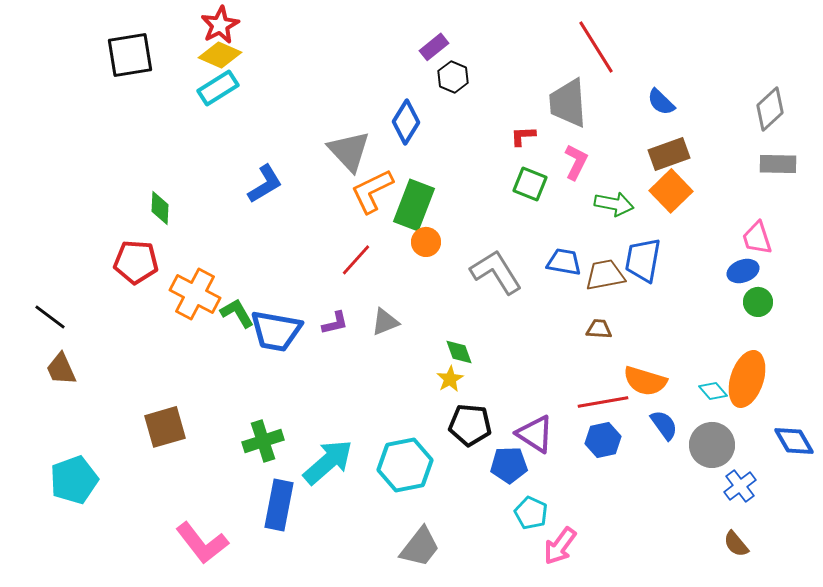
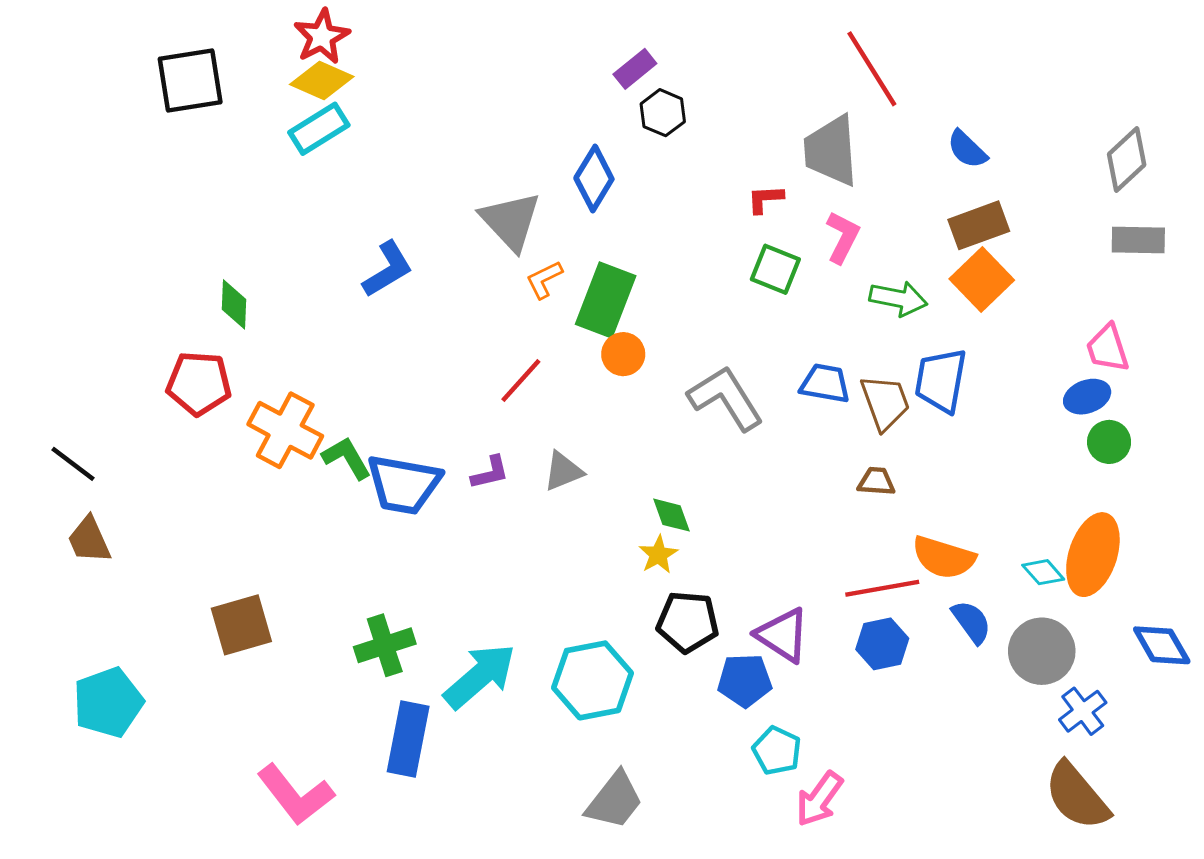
orange L-shape: (372, 191) -> (544, 279), size x0.6
brown trapezoid: (605, 275) -> (885, 402), turned 81
brown semicircle: (736, 544) -> (1077, 796), size x1.8

